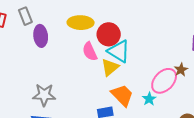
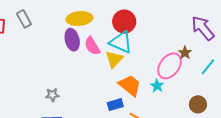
red circle: (109, 34) -> (124, 22), moved
purple ellipse: (41, 36) -> (72, 40), moved
gray star: (44, 95) -> (52, 95), size x0.6

